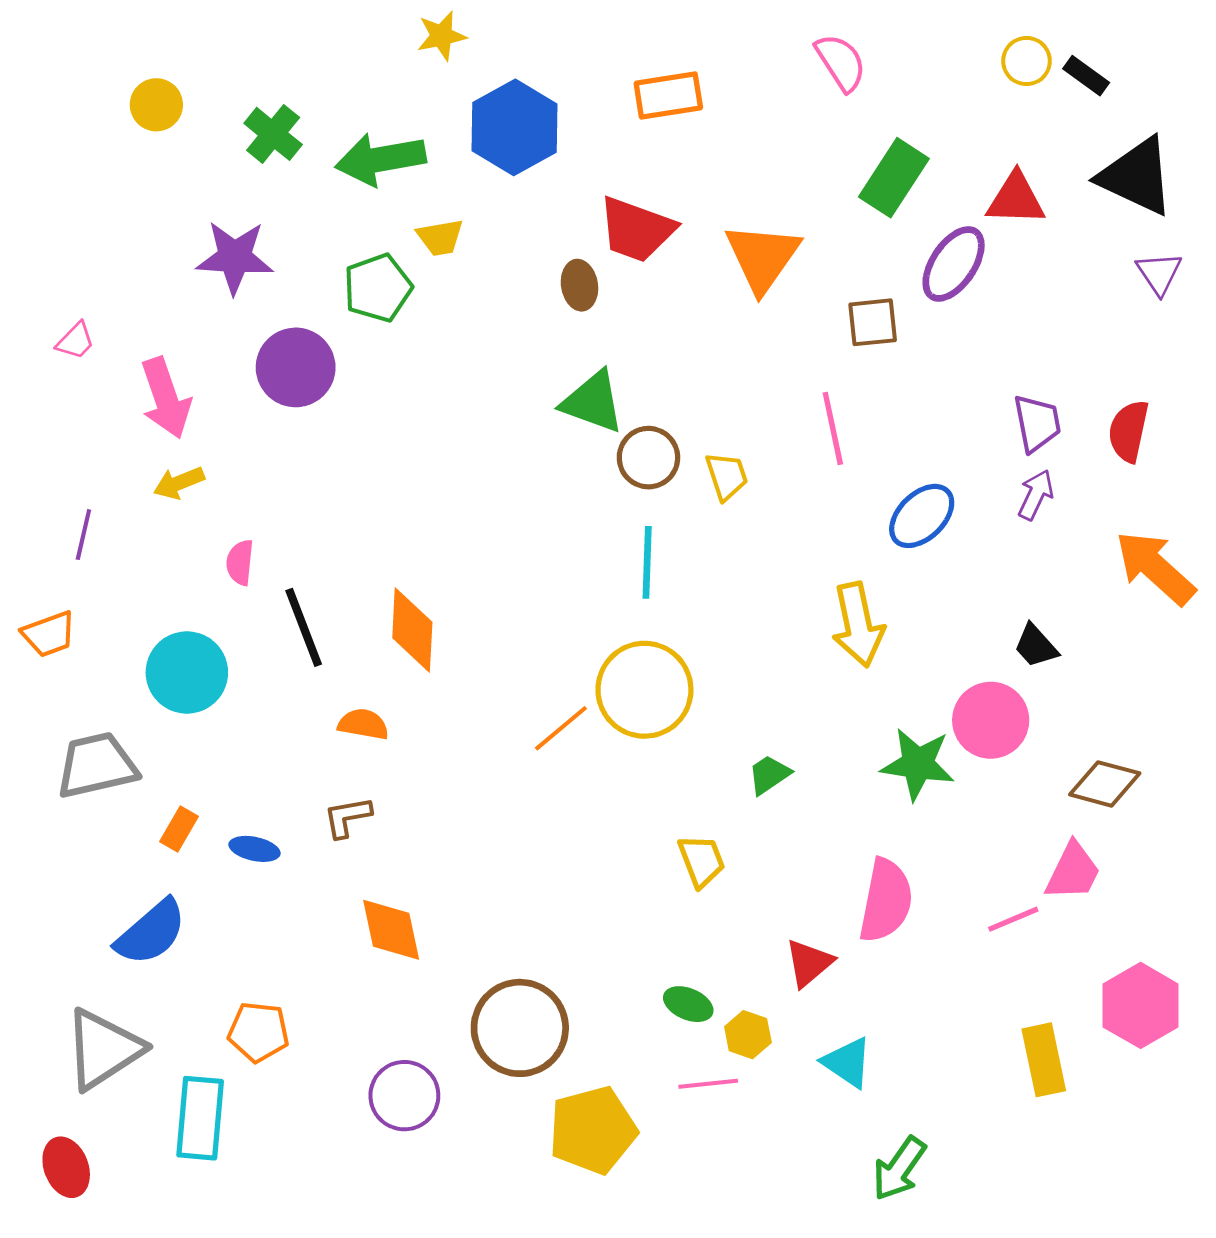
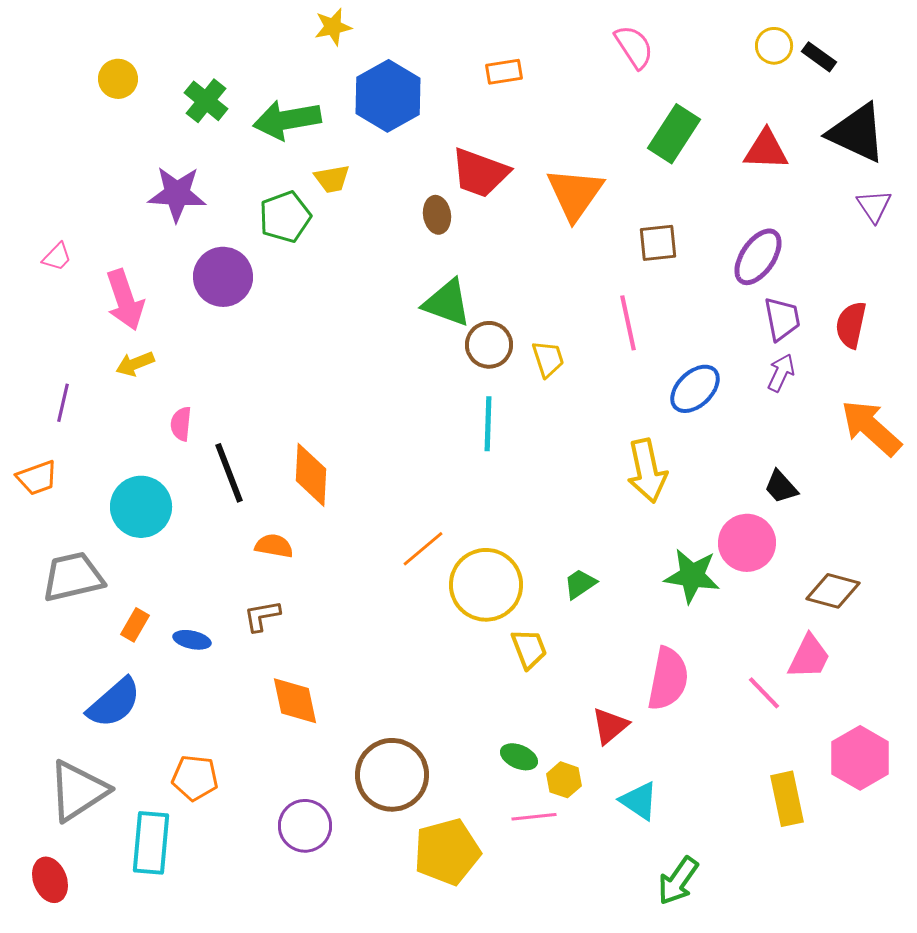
orange rectangle: (668, 95) -> (504, 72), size x0.7
purple ellipse: (954, 264) -> (758, 257), moved
yellow circle: (644, 690) -> (486, 585), moved
pink line: (1013, 919) -> (764, 693), turned 69

